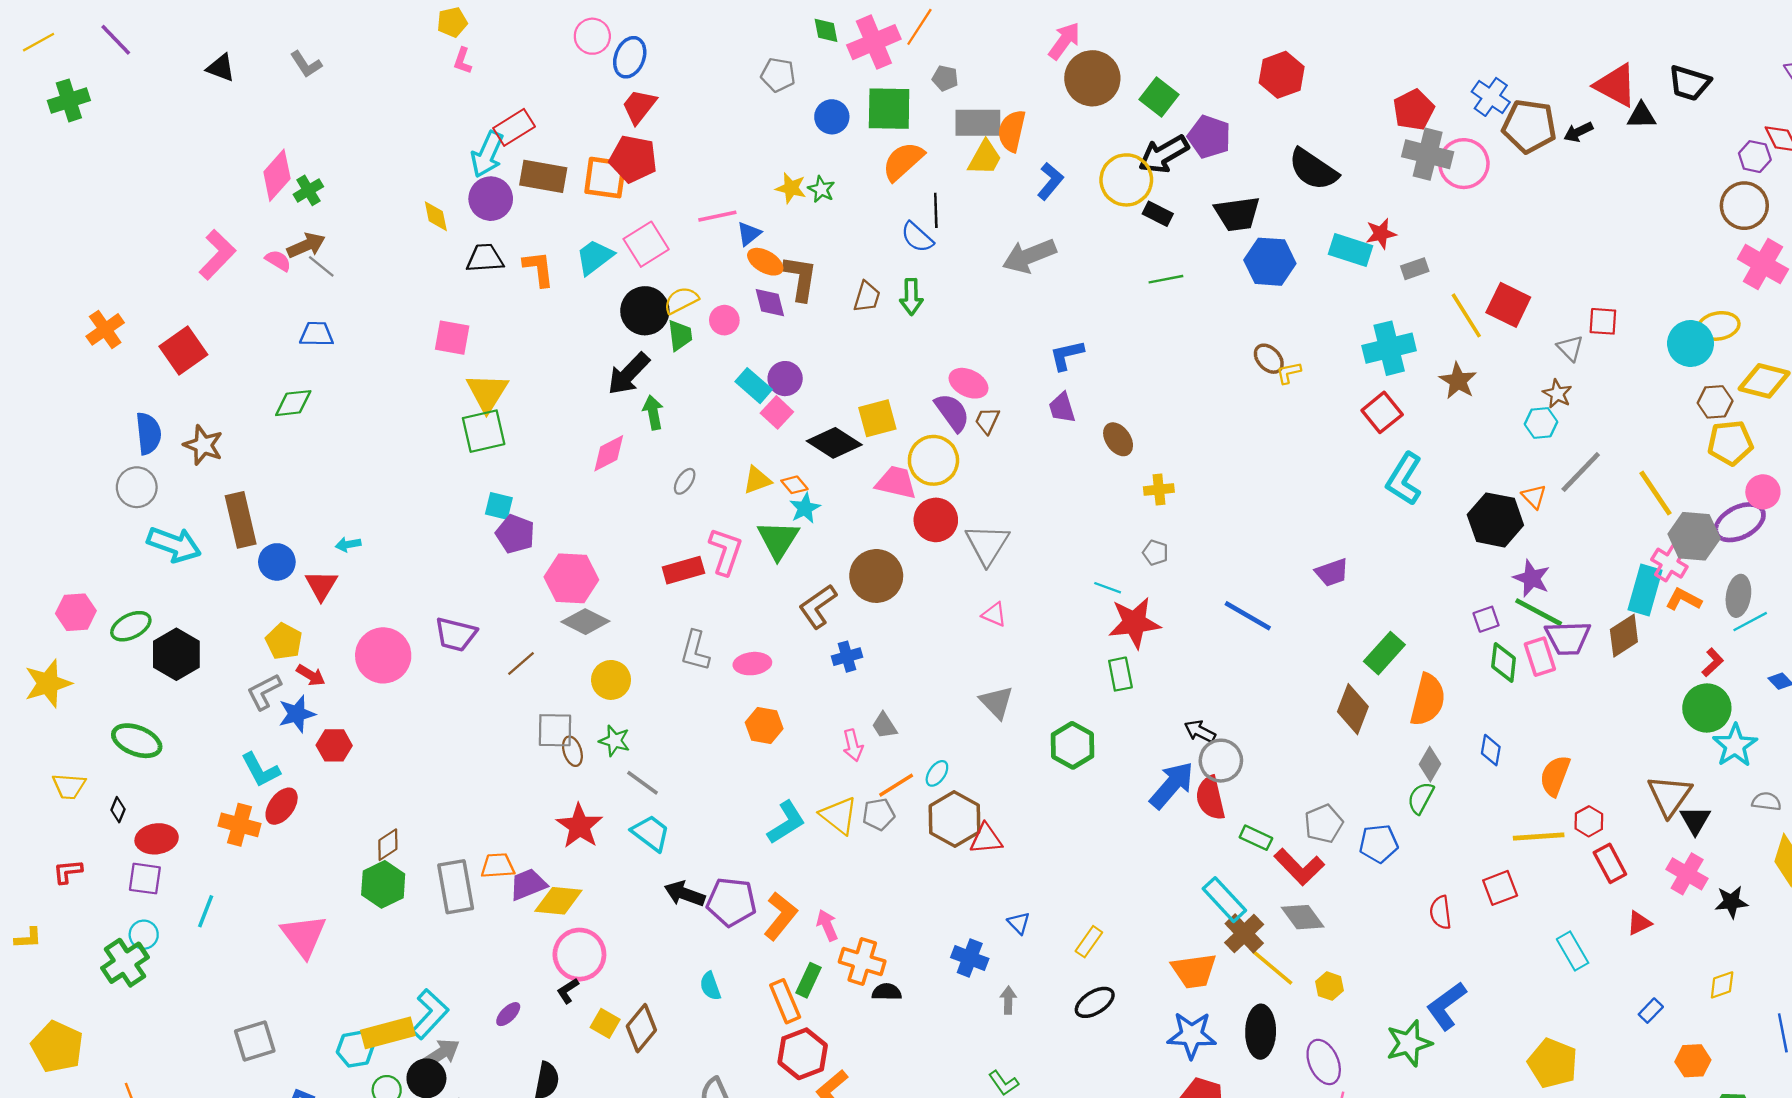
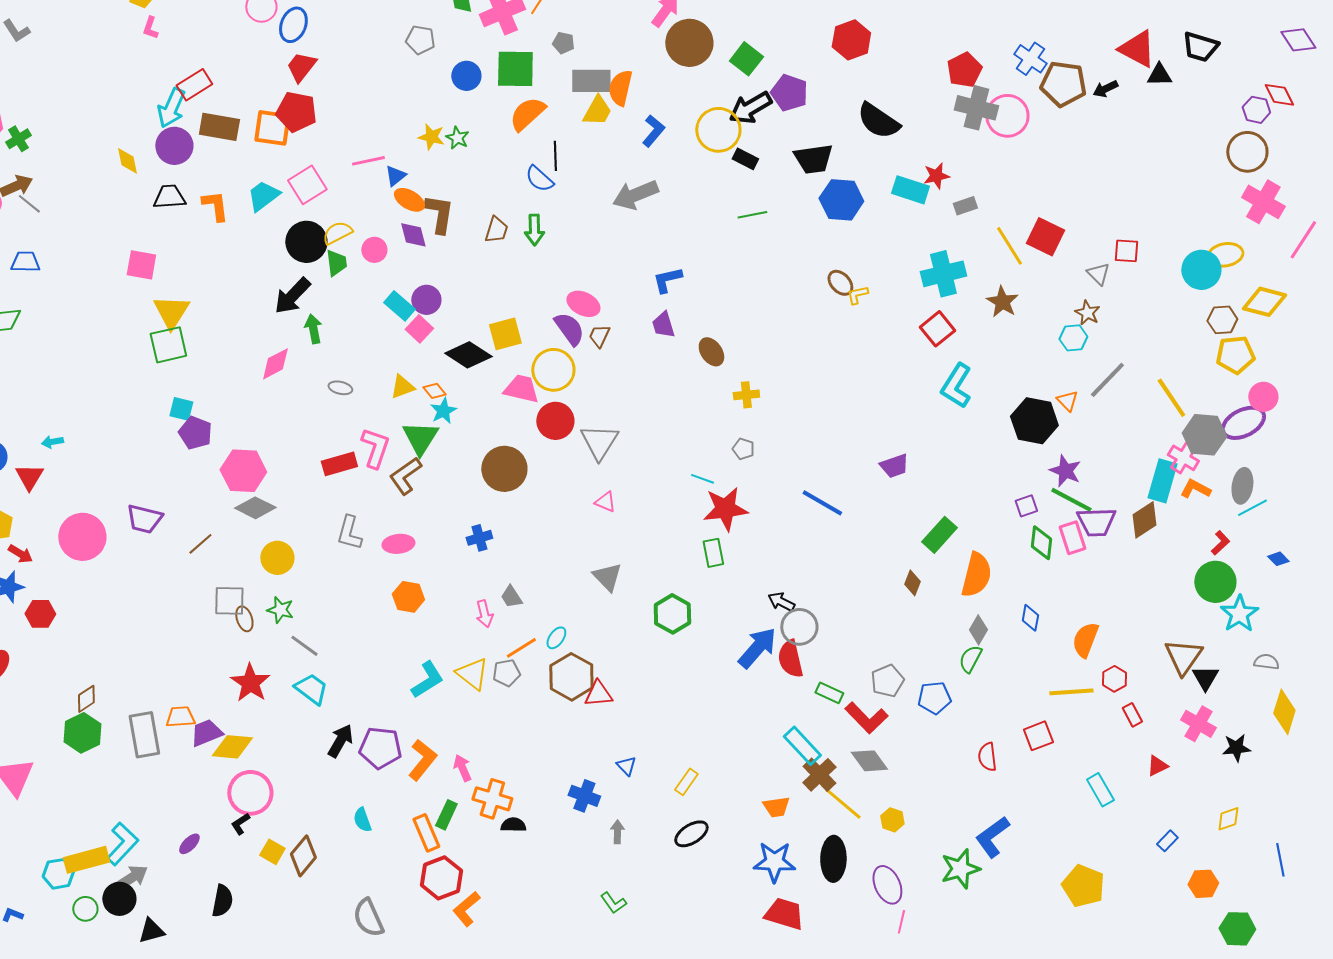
gray ellipse: (685, 481) -> (340, 388), turned 70
brown L-shape: (818, 606) -> (405, 476), moved
brown diamond: (1353, 709) -> (912, 583), size x0.6
red rectangle: (1610, 863) -> (1132, 715), size x0.7
black arrow: (685, 894) -> (340, 741), turned 100
orange trapezoid: (1194, 971) -> (776, 807), size x0.7

